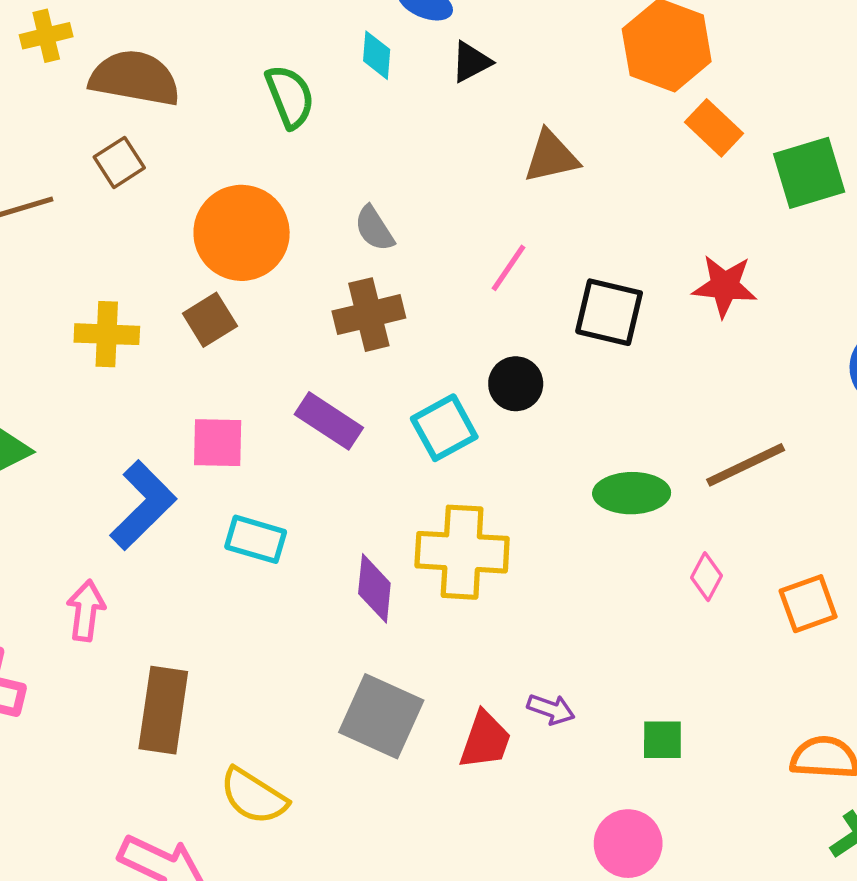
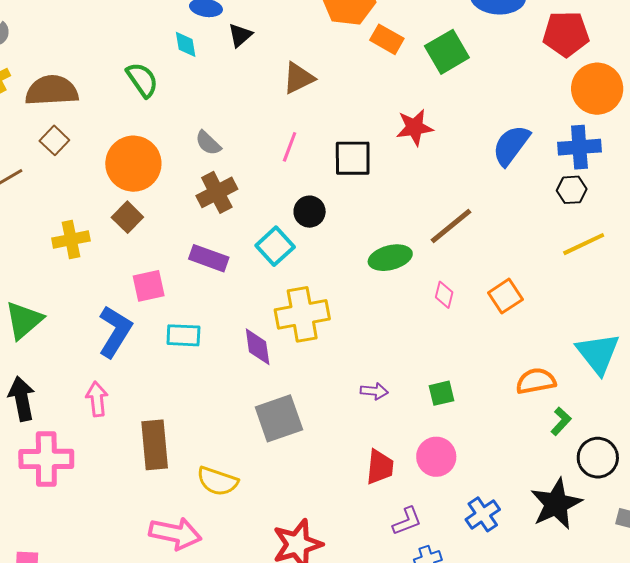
gray square: (381, 716) -> (279, 418), turned -30
red trapezoid: (485, 740) -> (380, 467), moved

